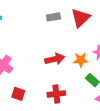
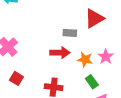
gray rectangle: (53, 17) -> (70, 33), moved

